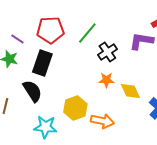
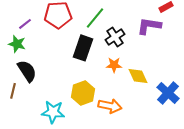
purple line: (17, 39) -> (25, 24), turned -72
black rectangle: (42, 63) -> (83, 48), moved
black semicircle: (32, 91) -> (27, 71), moved

